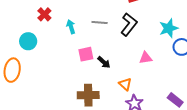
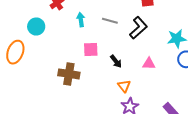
black arrow: (104, 62) -> (116, 61), moved
brown cross: (88, 95) -> (69, 74), moved

